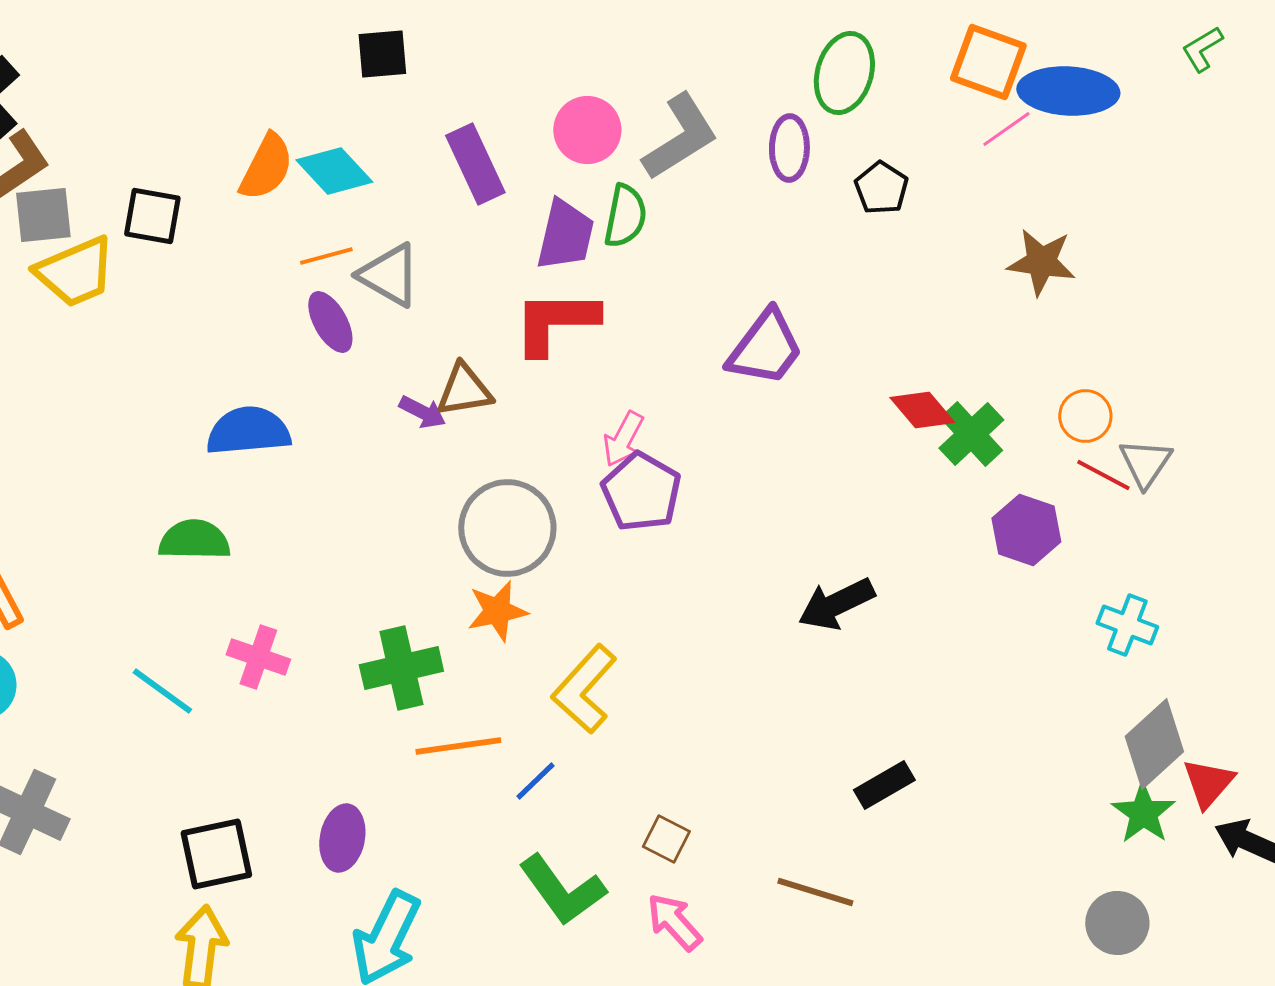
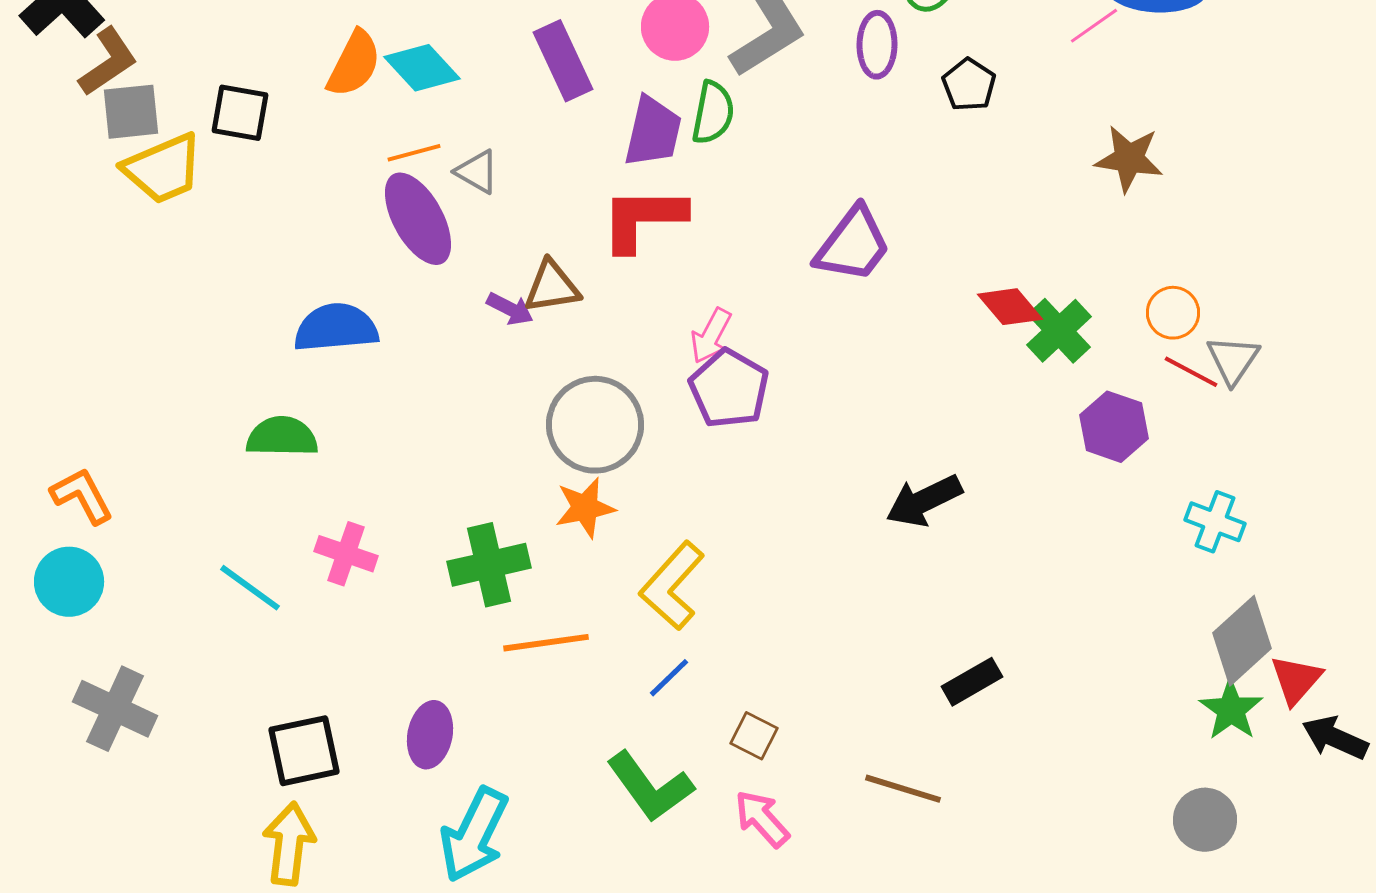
gray triangle: (389, 275) -> (477, 172), size x0.7
purple ellipse: (330, 322) -> (418, 219), size x1.5
blue line: (535, 781) -> (669, 678), moved

